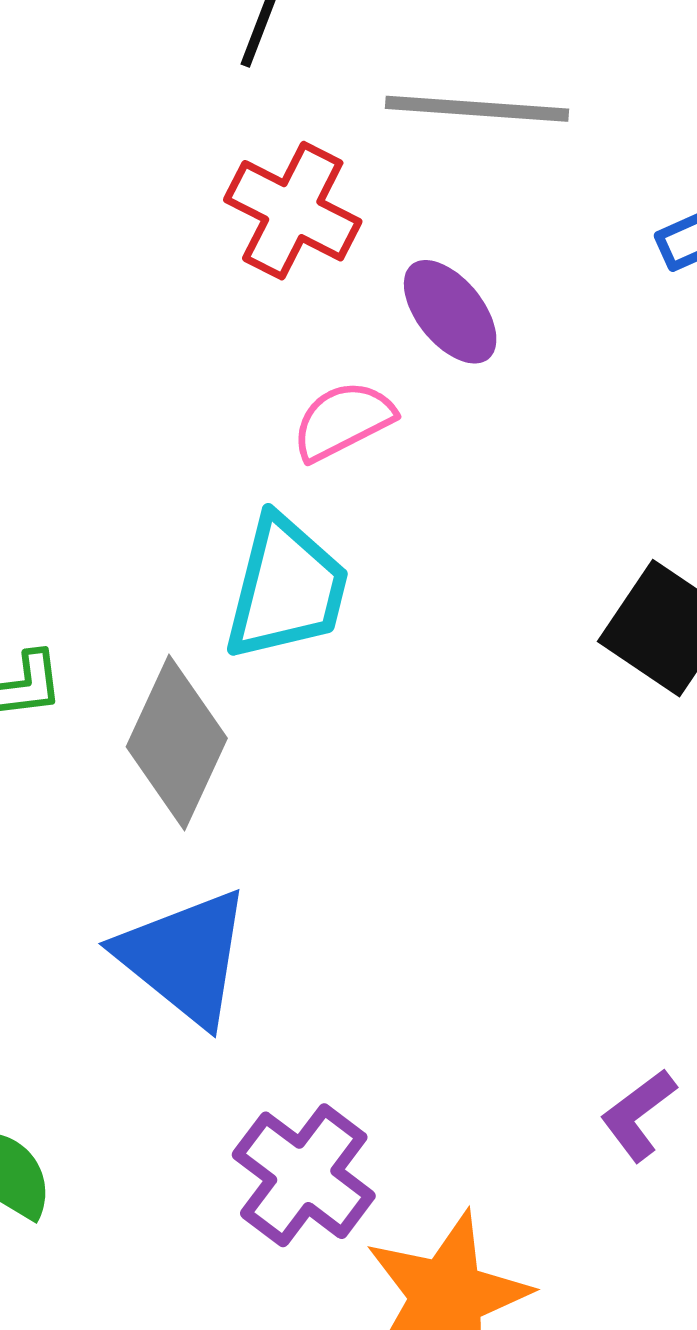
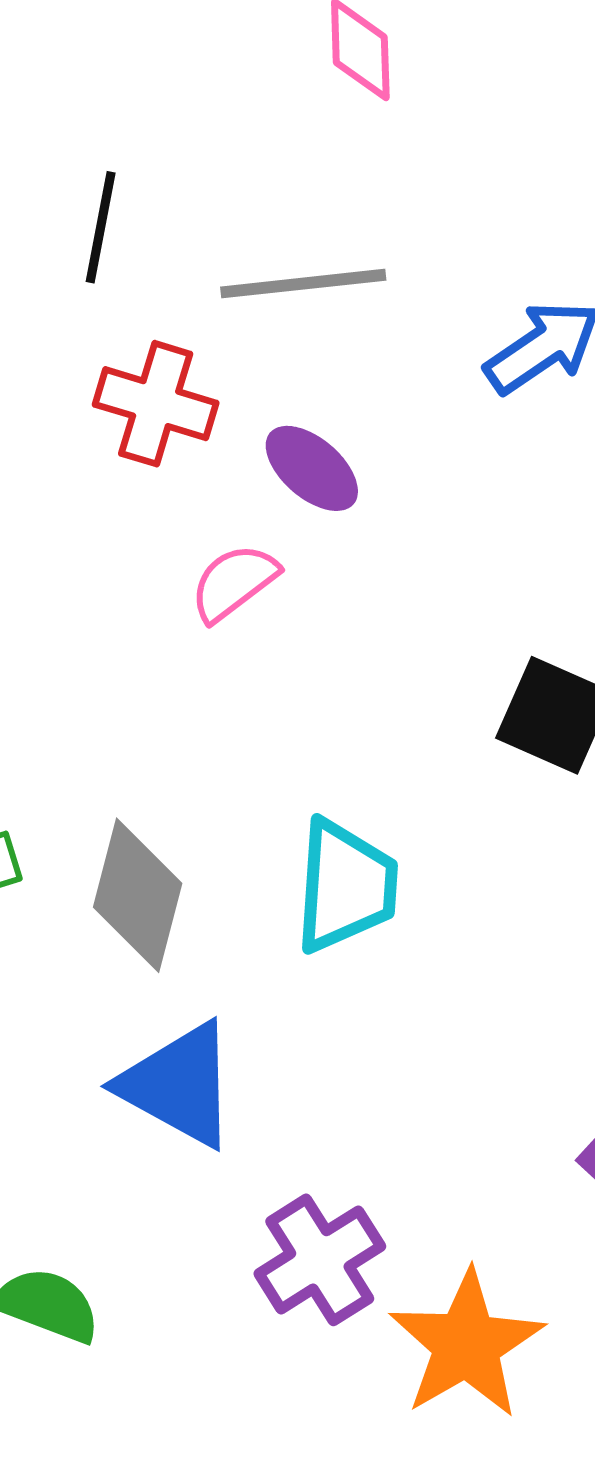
cyan trapezoid: (286, 588) -> (346, 886), moved
purple cross: (304, 1175) -> (320, 1260), turned 31

